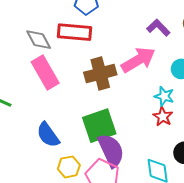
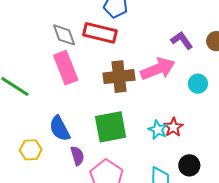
cyan star: (164, 96) -> (158, 130), moved
purple semicircle: (111, 150) -> (77, 156), moved, size x0.6
yellow hexagon: (69, 167) -> (31, 150), moved

